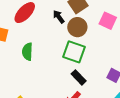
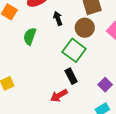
black arrow: (59, 17) -> (58, 18), moved

